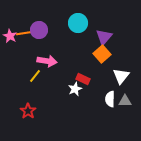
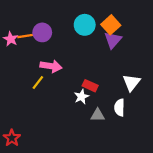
orange square: (102, 54) -> (111, 25), moved
gray triangle: (125, 101) -> (98, 115), moved
red star: (28, 111) -> (12, 138), moved

